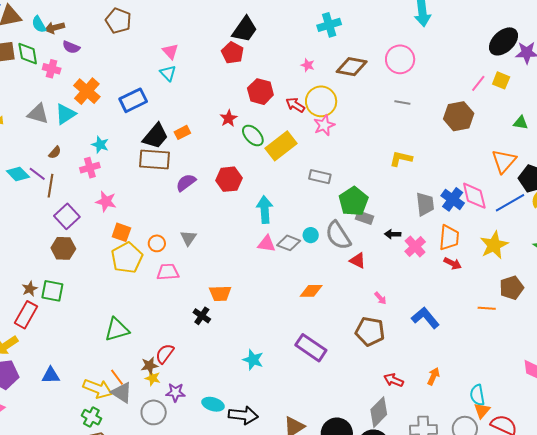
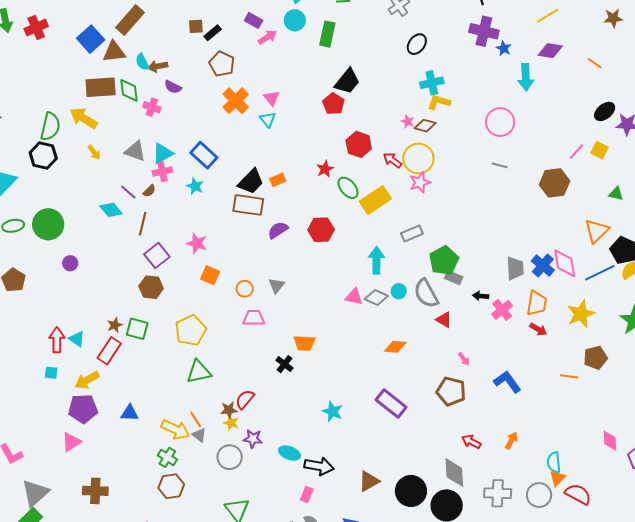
black ellipse: (504, 41) -> (605, 111), size x0.7
brown diamond: (352, 67) -> (425, 126), moved, size x0.7
orange cross: (87, 91) -> (236, 101), moved
blue rectangle: (133, 100) -> (204, 155), moved, turned 64
yellow L-shape: (401, 159) -> (439, 102), moved
pink cross: (90, 168) -> (162, 171), moved
purple line: (37, 174) -> (128, 192), moved
gray rectangle: (320, 177) -> (412, 234), turned -40
cyan arrow: (265, 210) -> (376, 260), moved
yellow pentagon: (127, 258) -> (191, 330), moved
gray triangle: (122, 393) -> (199, 435), size x0.7
gray diamond: (379, 412) -> (454, 473), turned -52

